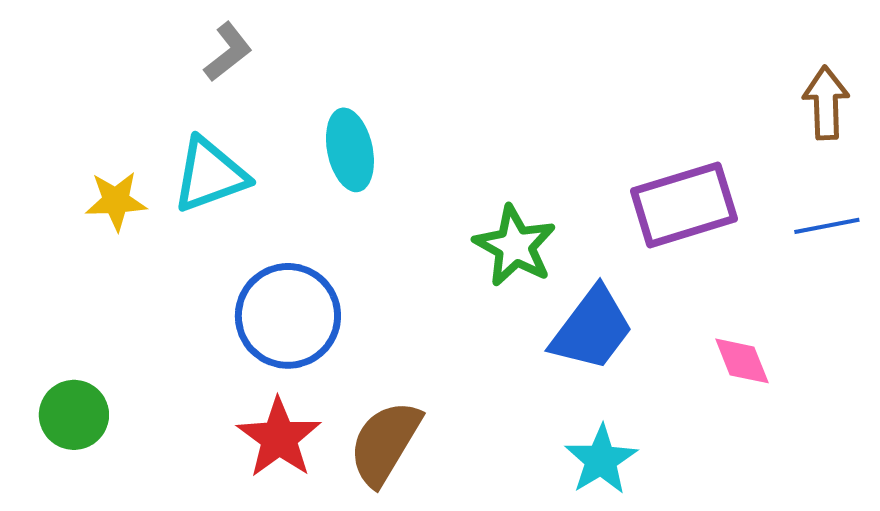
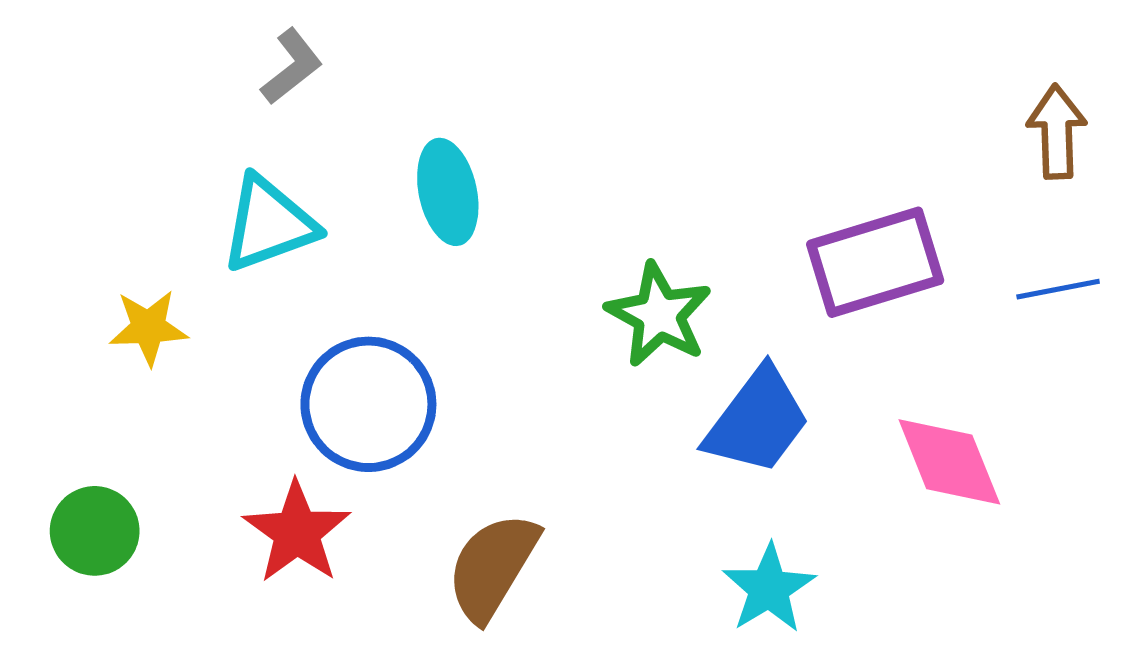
yellow star: (116, 201) -> (148, 328), moved
pink diamond: (742, 361) -> (949, 462), size x1.5
red star: (279, 438) -> (297, 532), moved

